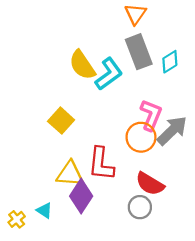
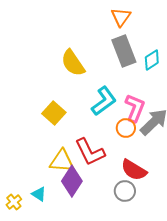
cyan L-shape: (109, 74) -> (104, 101), moved
orange circle: (141, 137) -> (126, 128), size x0.7
red L-shape: (101, 164) -> (90, 152), turned -32

